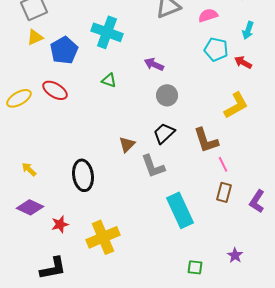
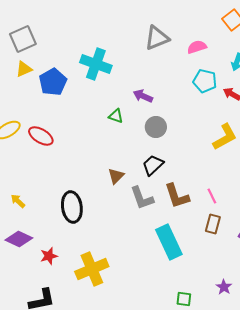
green triangle: (109, 80) -> (116, 116), moved
red ellipse: (55, 90) -> (41, 136), moved
brown L-shape: (206, 140) -> (177, 196), moved

